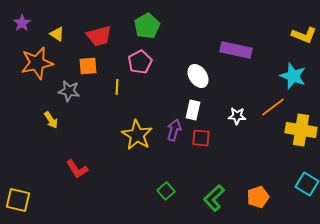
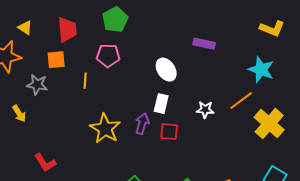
red trapezoid: (99, 36) -> (67, 30), turned -80
purple rectangle: (236, 50) -> (204, 44), size x0.7
pink pentagon: (140, 62) -> (108, 56), turned 30
yellow cross: (301, 130) -> (269, 124), turned 32

